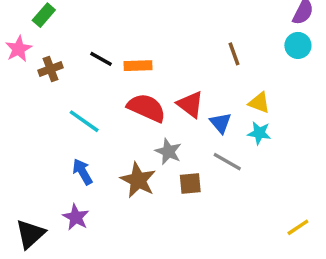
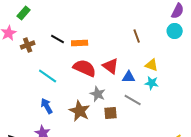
blue triangle: (221, 123) -> (129, 77), turned -48

